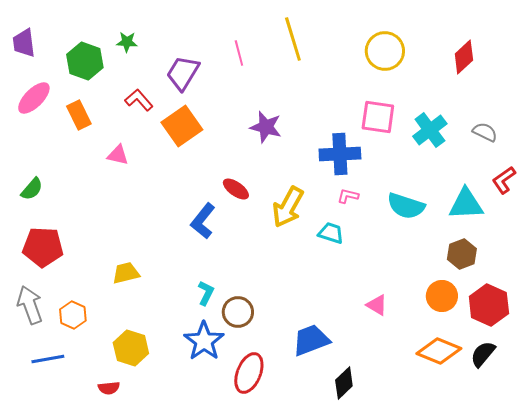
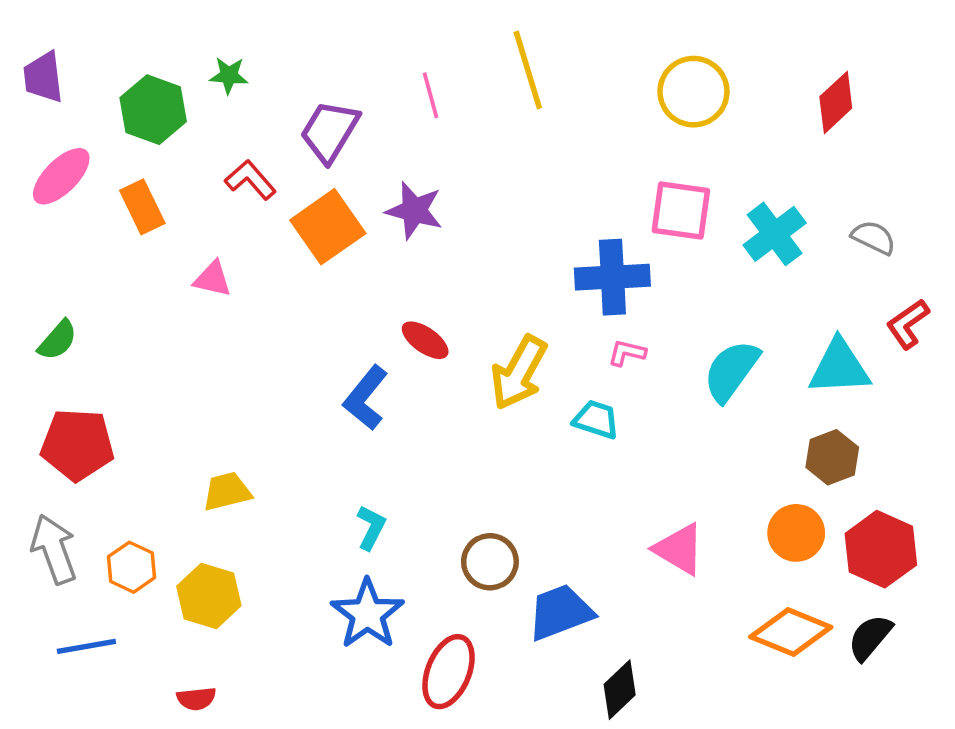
purple star: (266, 127) -> (414, 210), moved
cyan semicircle: (406, 206) -> (731, 371), turned 108
pink triangle: (377, 305) -> (679, 549), size x1.4
brown circle: (238, 312) -> (490, 562), moved
yellow hexagon: (131, 348) -> (209, 596), moved

